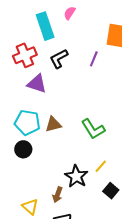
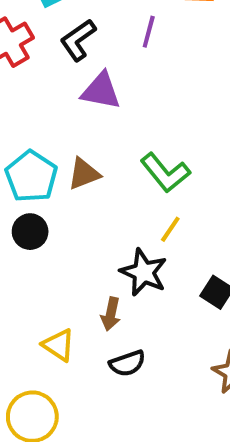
purple triangle: (37, 84) -> (101, 91), moved
cyan pentagon: (27, 122) -> (31, 176), turned 30
yellow line: (101, 166) -> (170, 229), moved

